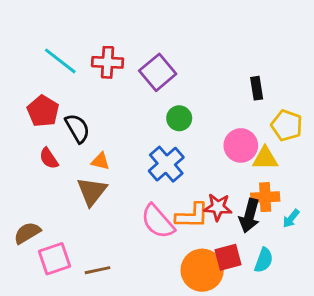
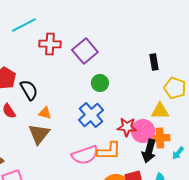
cyan line: (60, 61) -> (24, 25), moved, turned -65
pink circle: (241, 145) -> (143, 131), moved
red star: (218, 207) -> (127, 127), moved
pink semicircle: (158, 221) -> (85, 155), turned -68

